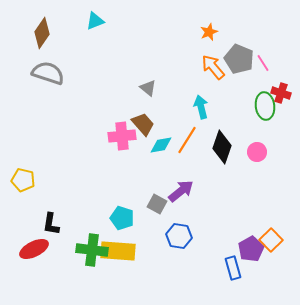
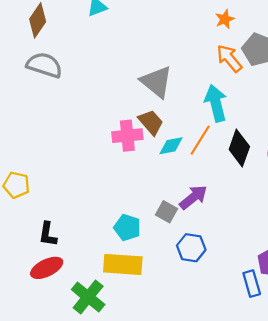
gray triangle: (148, 88) -> (156, 82), size x1.8
cyan arrow: (201, 107) -> (216, 103), size x1.4
red ellipse: (34, 249) -> (47, 268), moved
green cross: (92, 250) -> (88, 297), moved, turned 32

